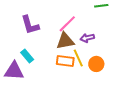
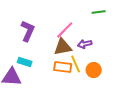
purple L-shape: (30, 25) -> (28, 31), turned -140
cyan rectangle: (27, 56) -> (25, 62), turned -32

